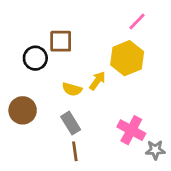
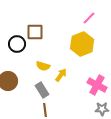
yellow arrow: (97, 81) -> (61, 75), moved
pink cross: (131, 130) -> (97, 85), moved

